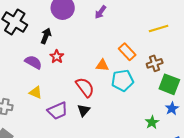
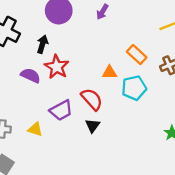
red star: (57, 57) -> (57, 67), size x1.5
yellow triangle: (36, 92) -> (35, 129), moved
purple trapezoid: (58, 111) -> (61, 110), moved

